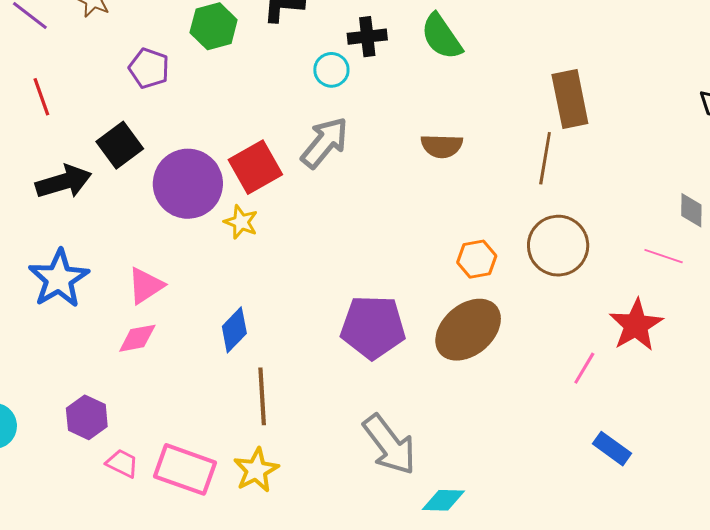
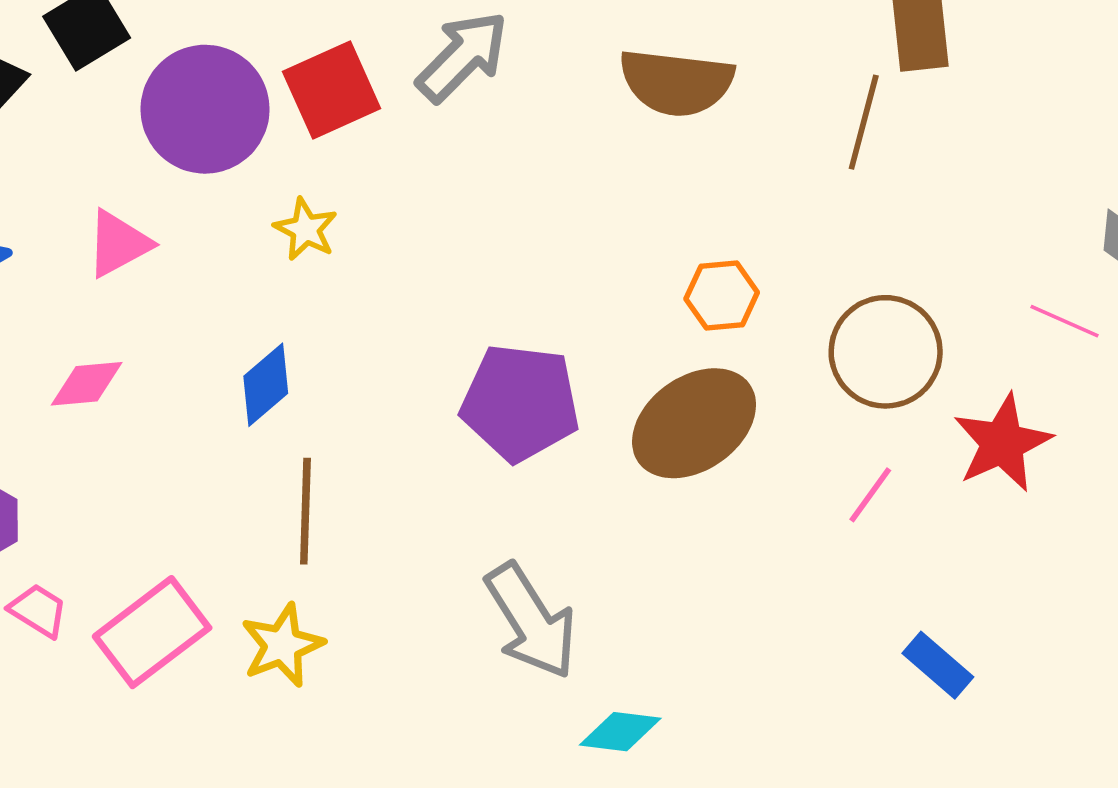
brown semicircle: (442, 146) -> (676, 82), size x1.5
yellow star: (241, 222) -> (306, 229), moved
brown circle: (558, 246) -> (886, 352), moved
pink triangle: (146, 286) -> (118, 244), moved
pink line: (584, 368) -> (870, 495), moved
pink rectangle: (185, 469) -> (152, 632), turned -62

